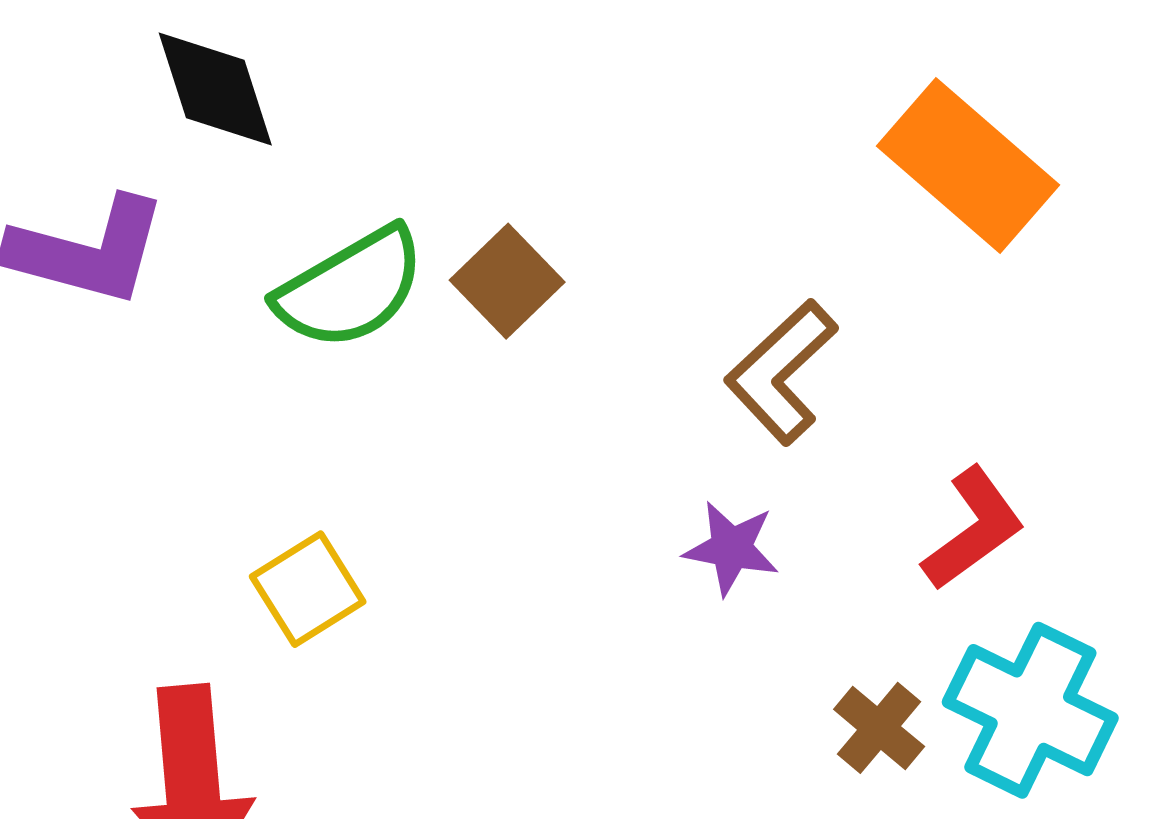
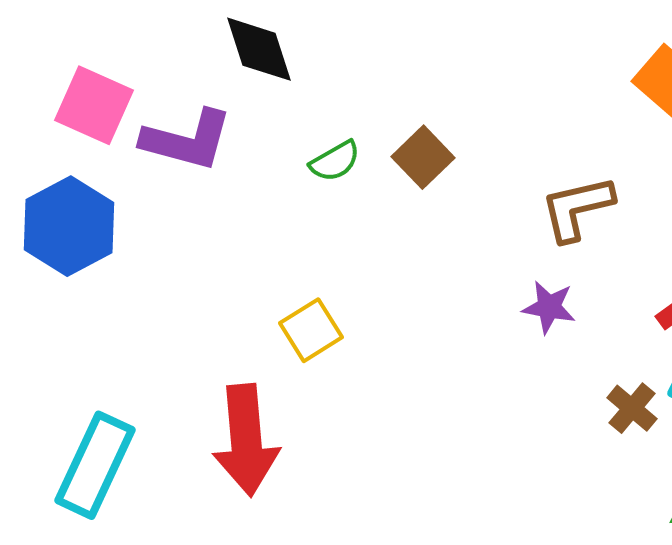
green semicircle: (350, 288) -> (335, 161), size x0.6
brown L-shape: (781, 372) -> (577, 208), turned 30

